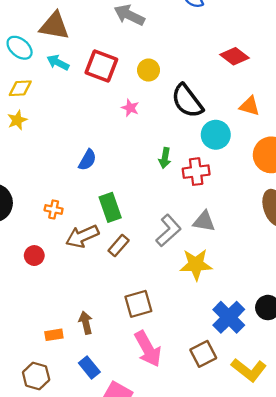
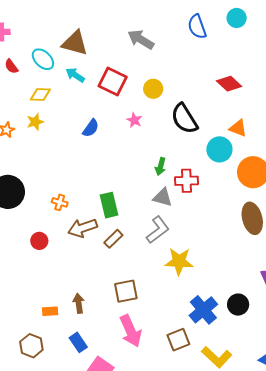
cyan circle: (216, 135) -> (219, 149), moved
blue semicircle: (87, 160) -> (91, 128), moved
gray triangle: (204, 221) -> (163, 197), moved

